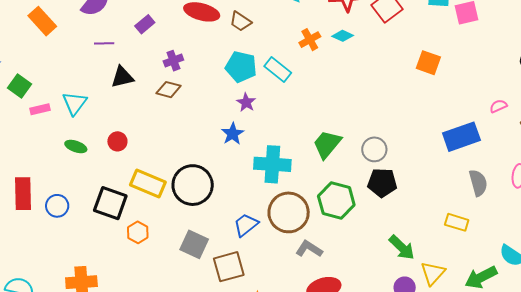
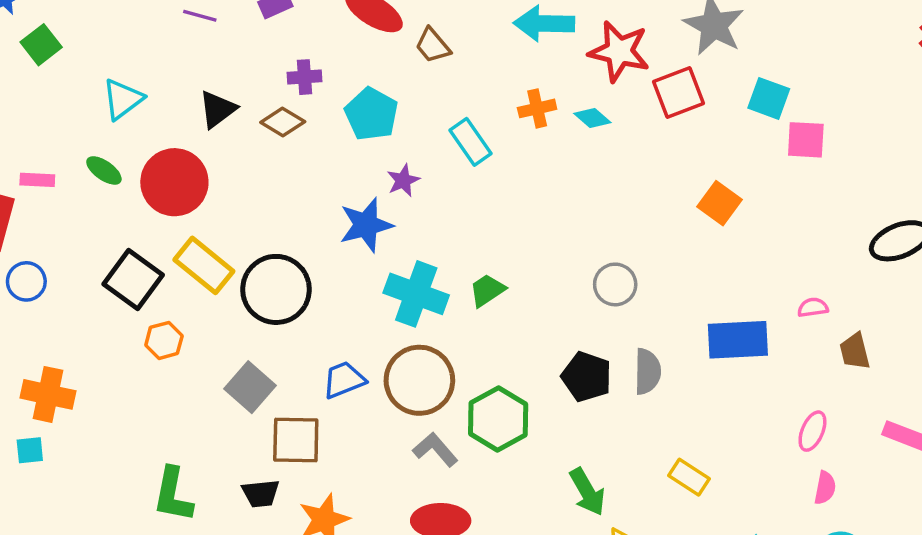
cyan pentagon: (241, 67) -> (371, 114), moved
black triangle: (122, 77) -> (217, 109), moved, turned -40
pink rectangle: (40, 109) -> (37, 180), moved
blue star: (233, 134) -> (366, 225), size x1.4
red circle: (117, 141) -> (174, 182), size x2.0
green trapezoid: (327, 144) -> (487, 290), moved, size x0.7
gray circle: (374, 149) -> (615, 284), moved
gray semicircle: (478, 183) -> (647, 372), moved
green hexagon: (336, 200) -> (498, 419), moved
blue circle: (57, 206) -> (26, 281), moved

